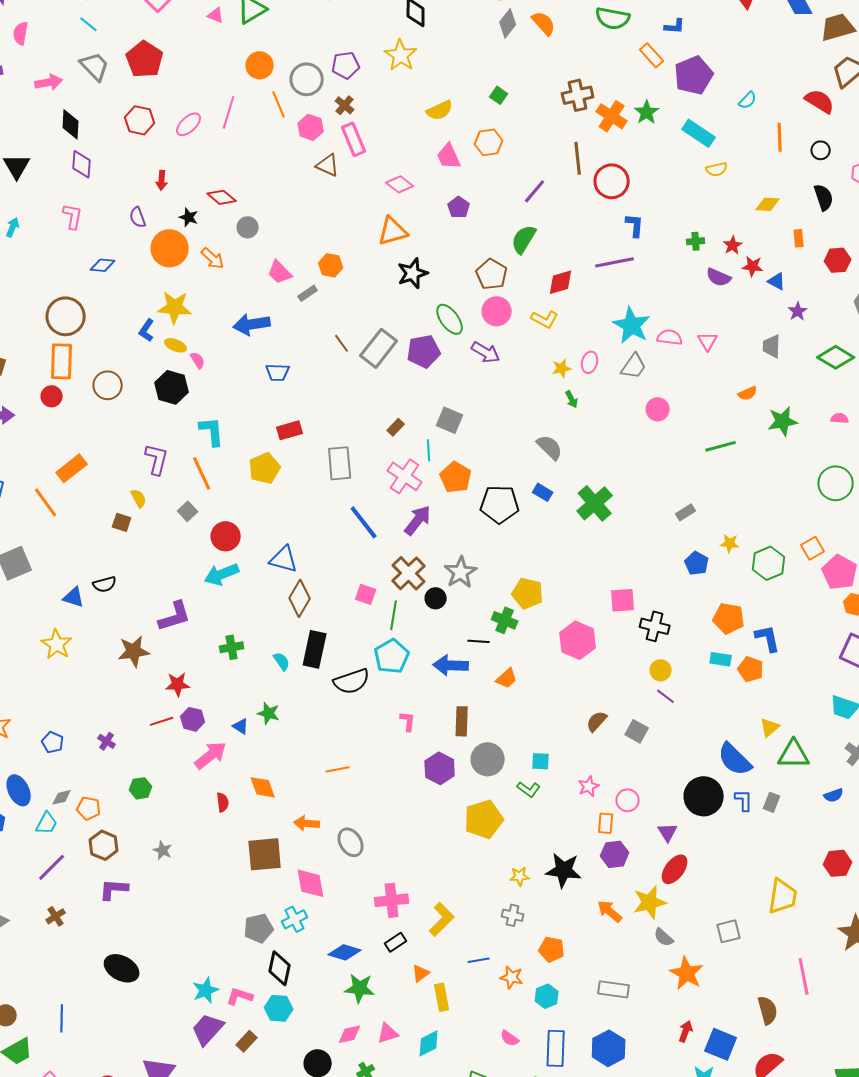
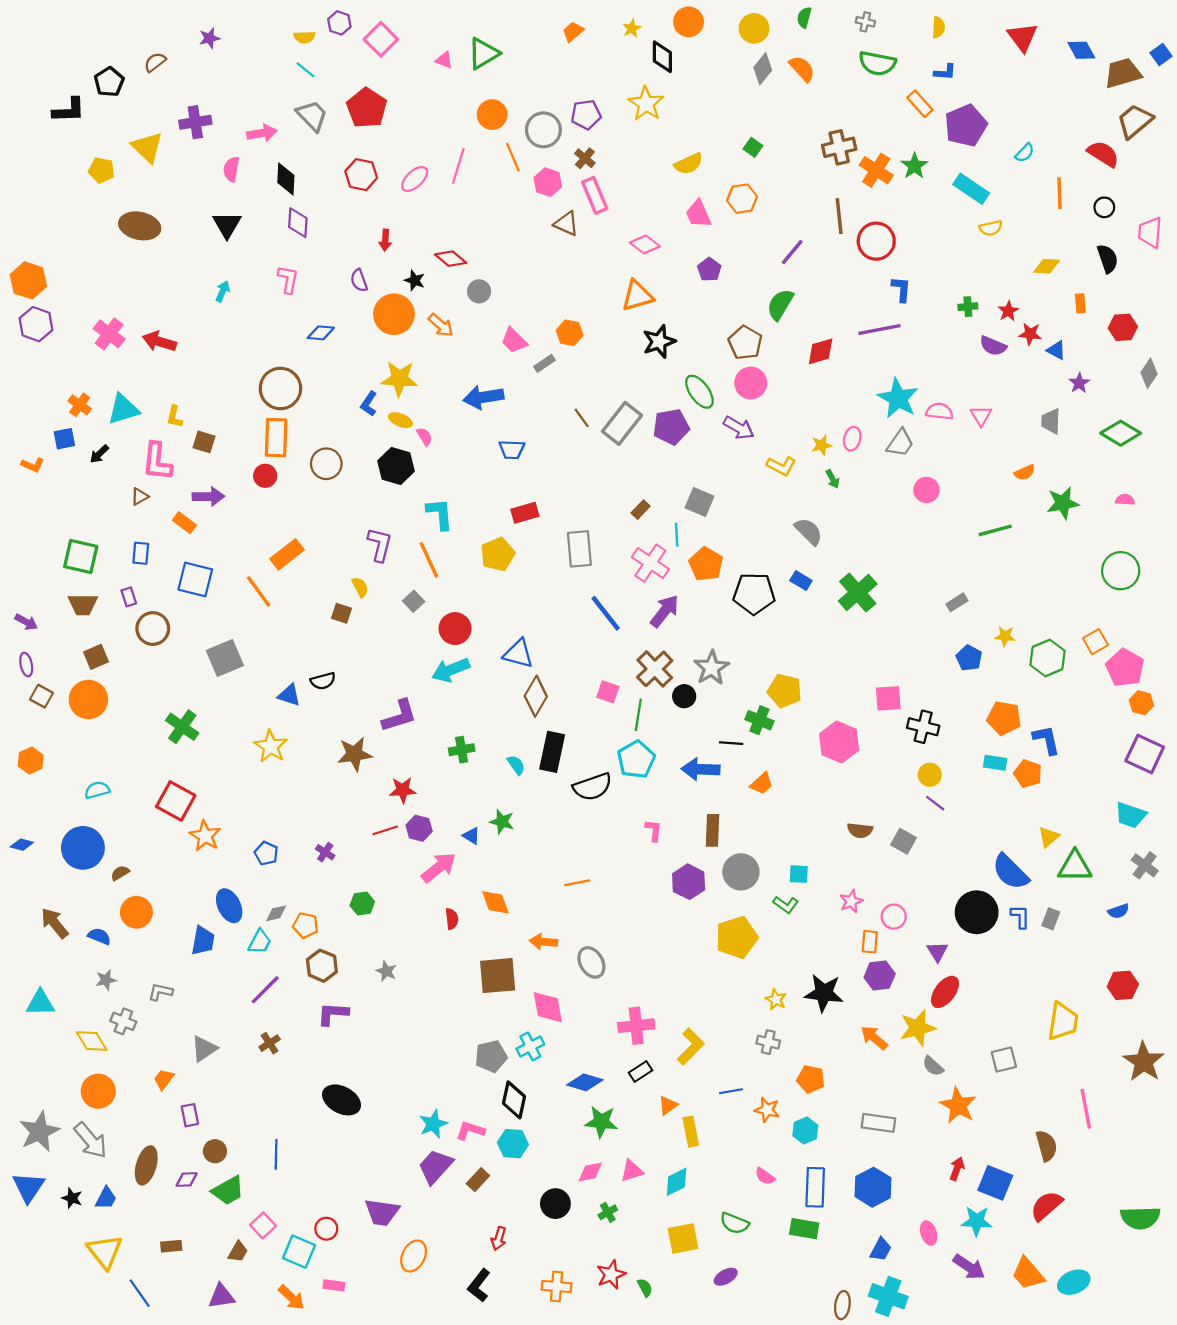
pink semicircle: (21, 33) -> (231, 169), moved
yellow L-shape: (545, 319) -> (781, 466), moved
brown semicircle: (597, 721) -> (860, 830), turned -125
yellow star: (520, 876) -> (776, 1000), turned 30

